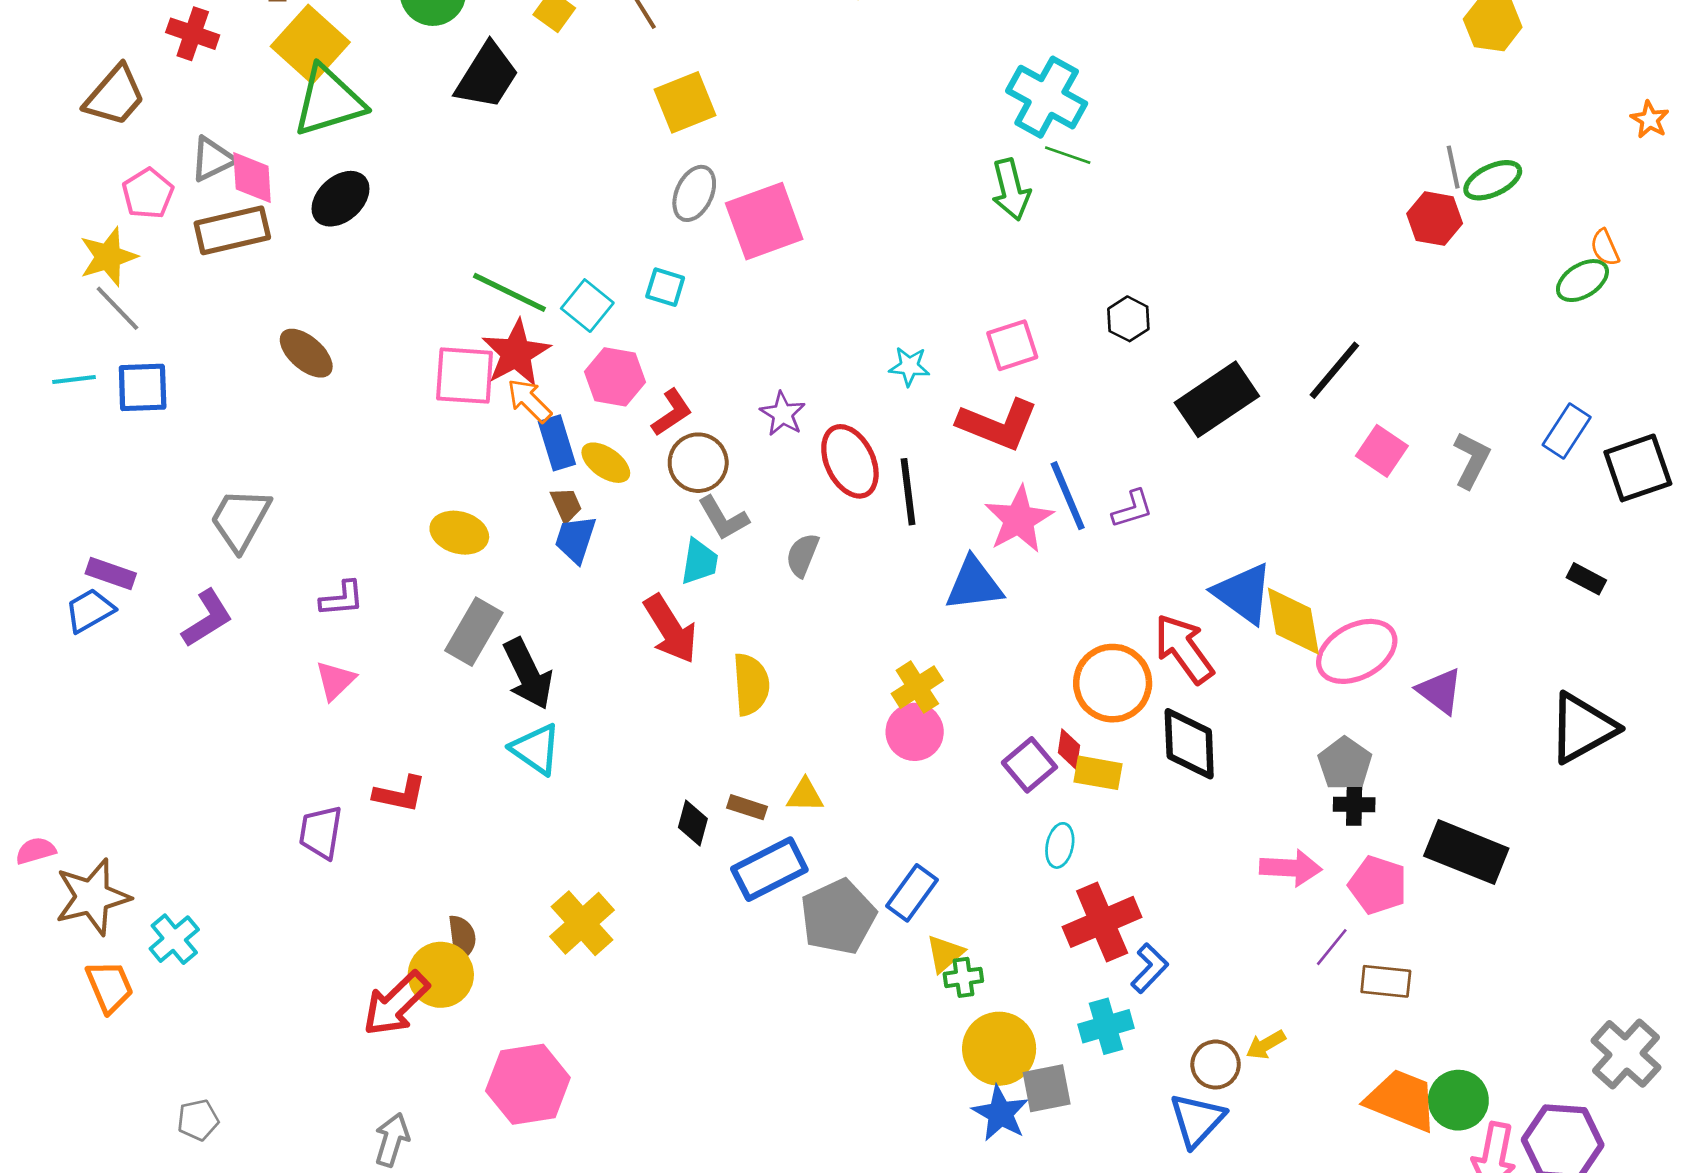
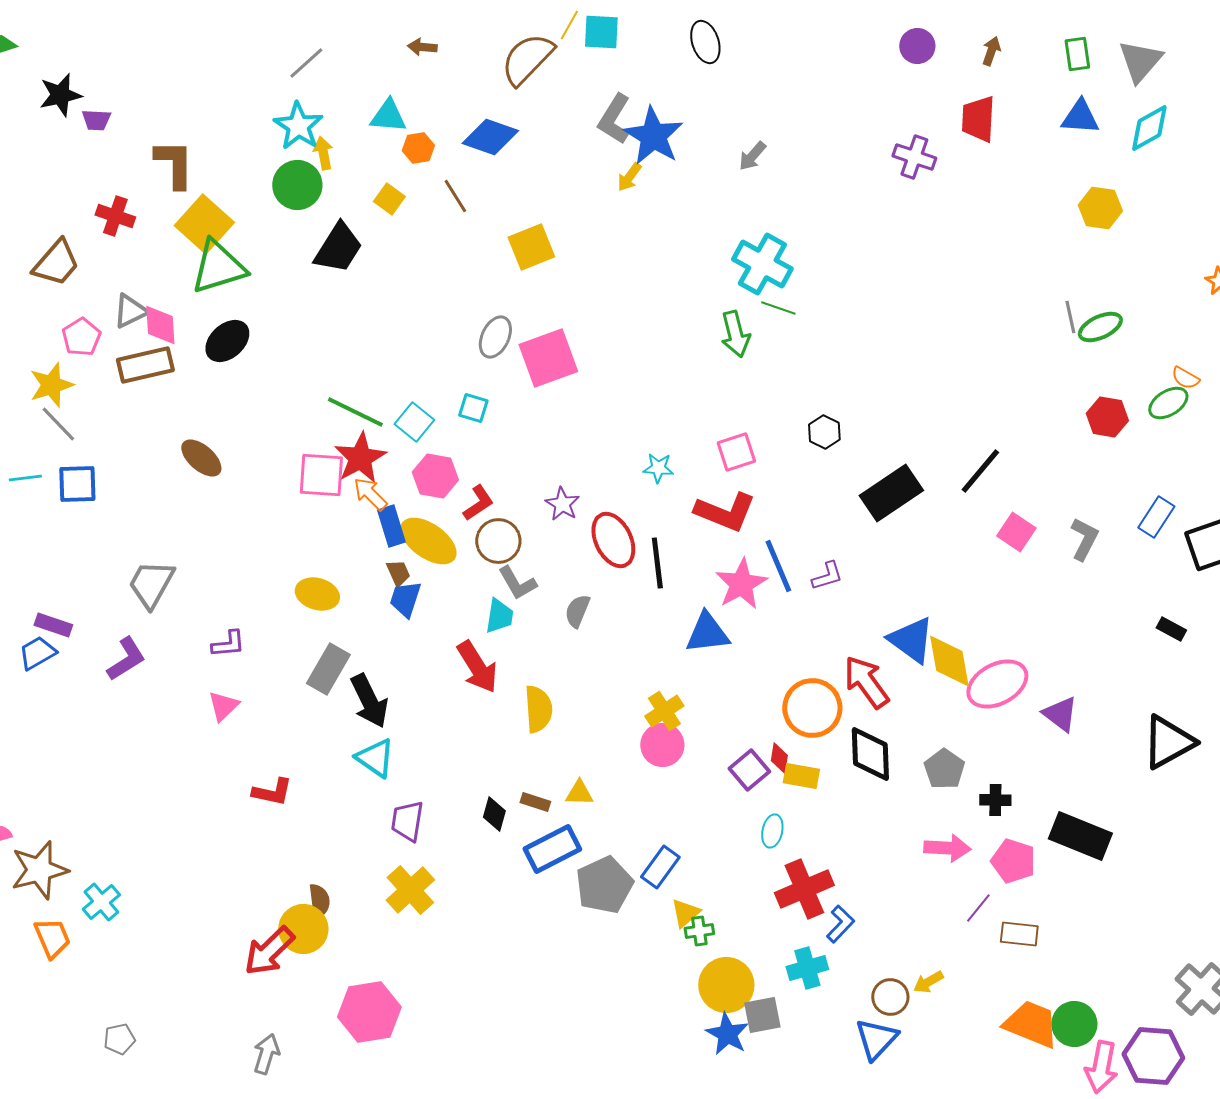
yellow square: (685, 102) -> (531, 247), moved
red hexagon: (1435, 219) -> (1107, 417), moved
orange semicircle: (1605, 248) -> (1185, 378), turned -36
yellow ellipse: (606, 463) -> (428, 541), size x1.5
gray pentagon: (1345, 764) -> (944, 769), moved
purple trapezoid: (321, 832) -> (407, 821), moved

